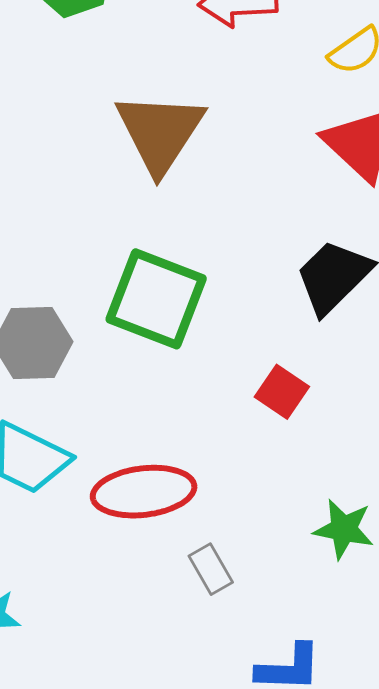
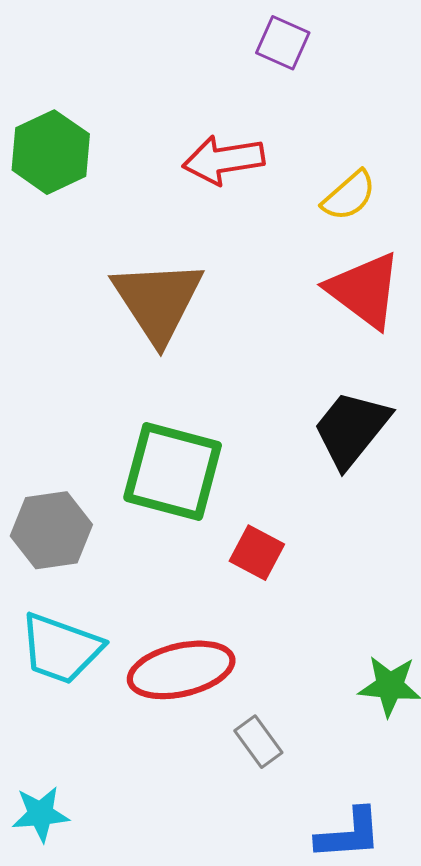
red square: (282, 392) -> (257, 553), moved

